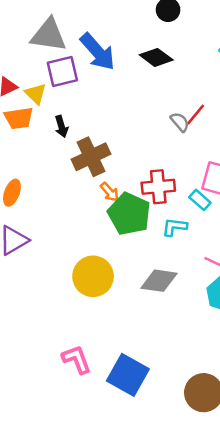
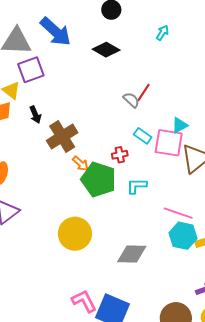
blue arrow: (98, 52) -> (56, 32), moved
red cross: (158, 187) -> (120, 155), size x0.6
cyan rectangle: (200, 200) -> (143, 136), moved
gray diamond: (159, 281) -> (132, 254), moved
pink L-shape: (77, 359) -> (84, 301), moved

